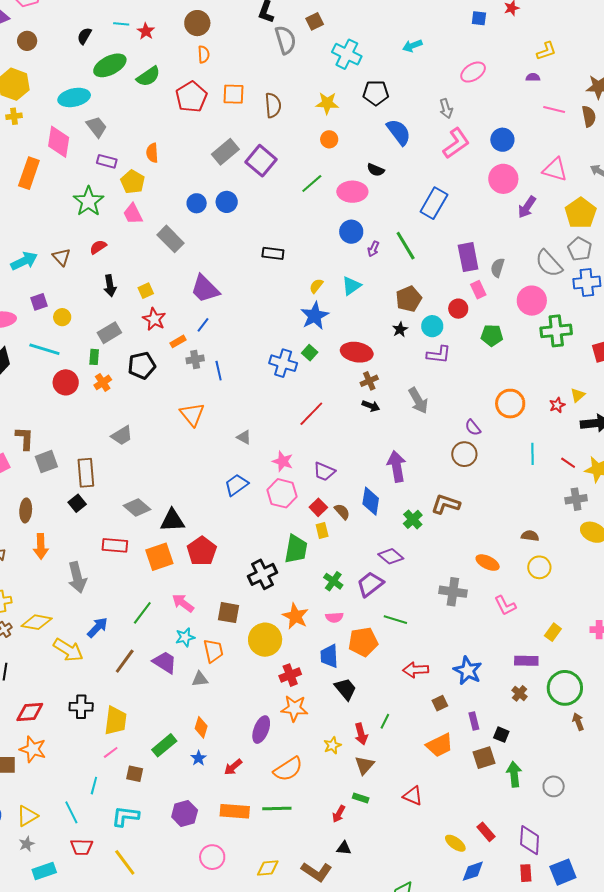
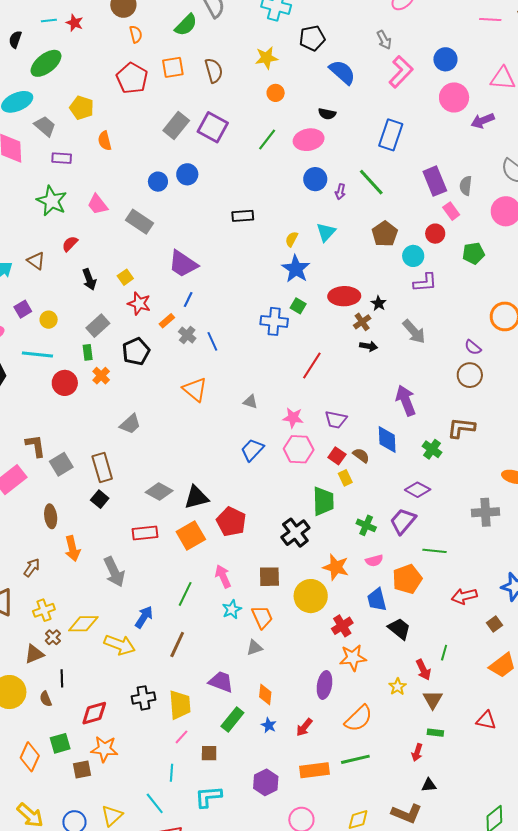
green semicircle: (148, 76) -> (186, 25), moved
yellow pentagon: (133, 182) -> (82, 108), moved
purple arrow: (527, 207) -> (483, 121), turned 45
black star: (400, 329) -> (379, 303), moved
gray cross: (195, 359) -> (187, 335), turned -30
pink arrow: (183, 603) -> (223, 576), turned 40
purple trapezoid: (165, 662) -> (221, 682), moved

